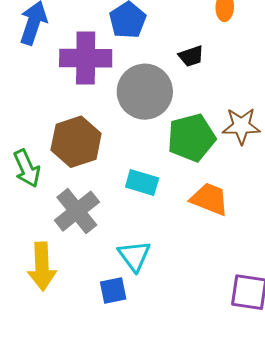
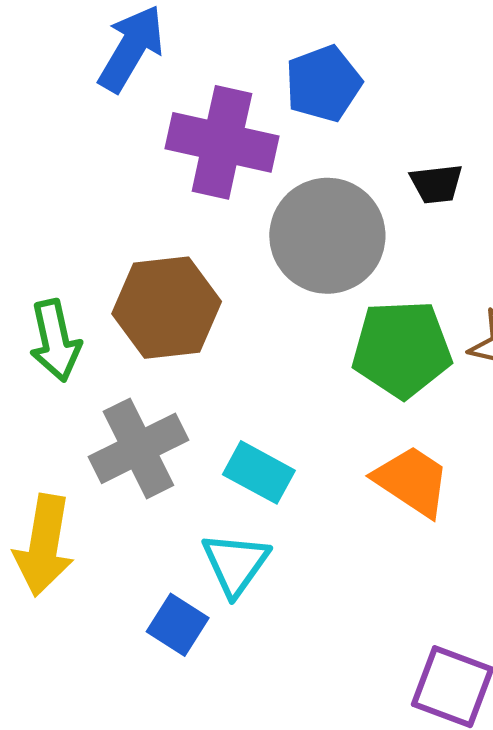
cyan rectangle: (142, 183) -> (259, 472), moved
blue square: (113, 290) -> (178, 625), turned 32

